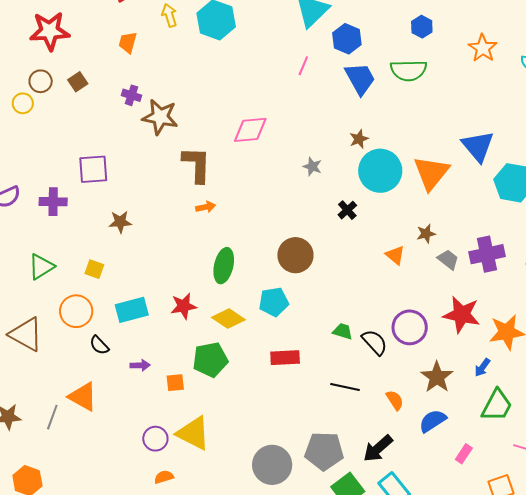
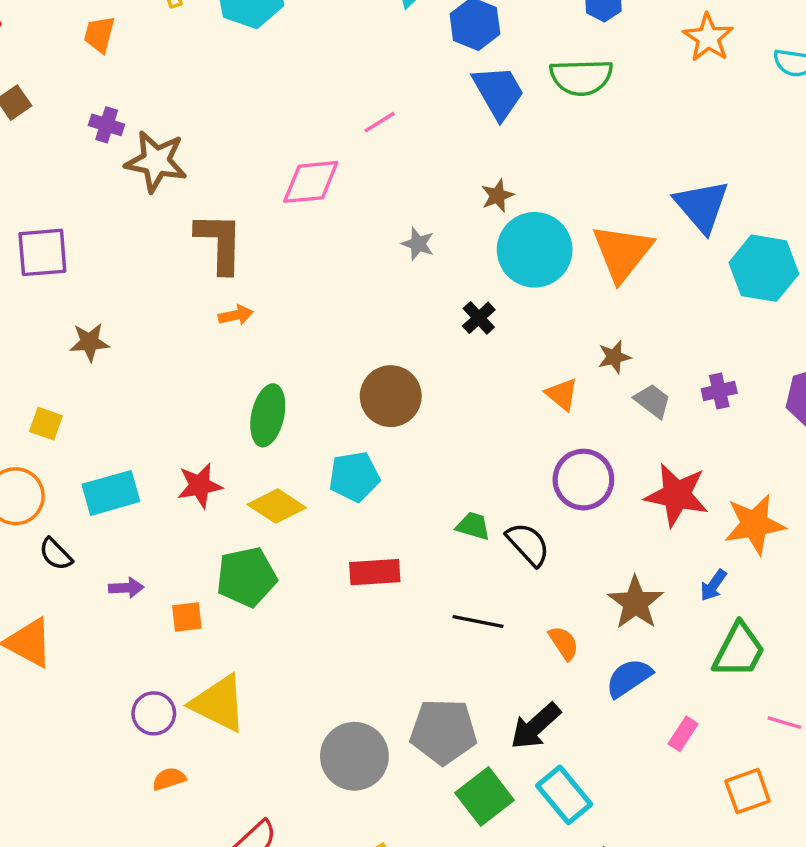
pink line: (303, 66) -> (380, 122), moved, turned 36
purple cross: (487, 254) -> (719, 391), size x0.6
purple circle: (410, 327) -> (583, 480), moved

